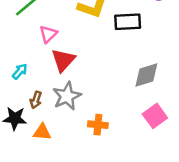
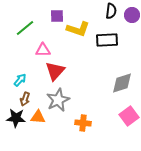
pink triangle: (48, 34) -> (43, 50), turned 42
brown arrow: (36, 100) -> (25, 99), moved
orange triangle: (42, 132) -> (38, 117), moved

